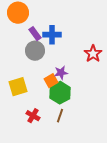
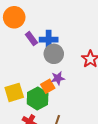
gray circle: (35, 51) -> (54, 54), moved
green hexagon: (60, 93) -> (38, 99), moved

